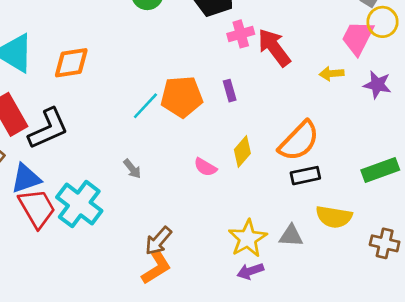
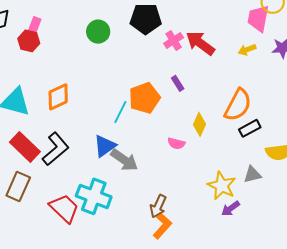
gray arrow: (132, 169) -> (124, 160), size x1.8
blue triangle: (26, 178) -> (105, 146), moved

